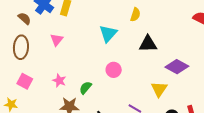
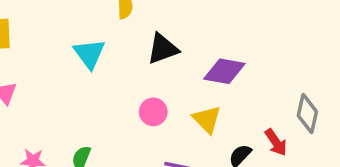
pink circle: (114, 70) -> (153, 112), moved

